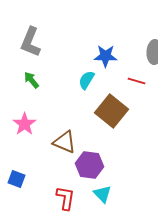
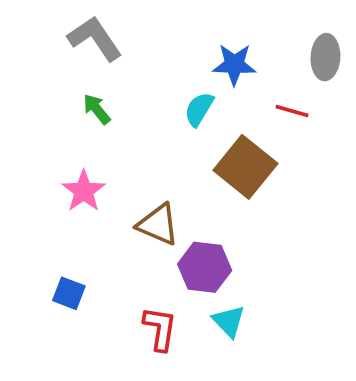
gray L-shape: (31, 42) -> (95, 38), turned 124

